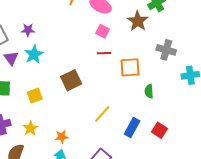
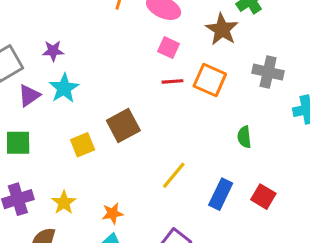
purple triangle: (11, 58) -> (29, 95), turned 35
orange square: (130, 67) -> (210, 80), moved, turned 30
yellow square: (35, 96) -> (83, 145), moved

